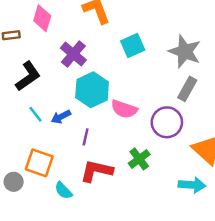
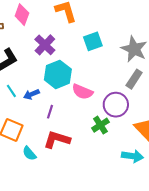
green cross: (139, 159) -> (100, 125), moved

